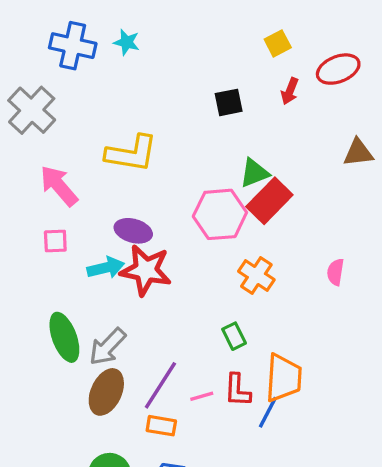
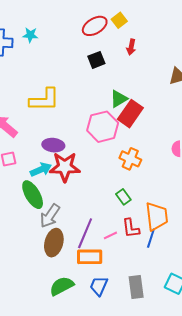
red ellipse: (338, 69) -> (95, 26), moved
green ellipse: (64, 337) -> (33, 195), moved
orange rectangle: (161, 426) -> (90, 257), size x1.4

